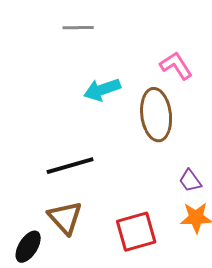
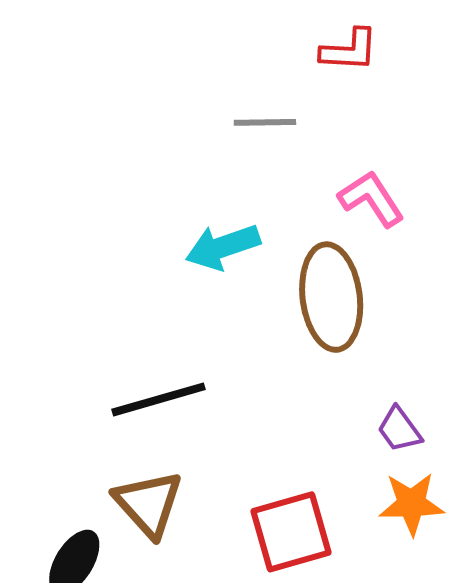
gray line: (78, 28) -> (265, 122), moved

